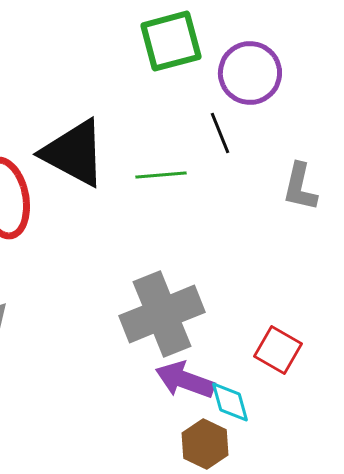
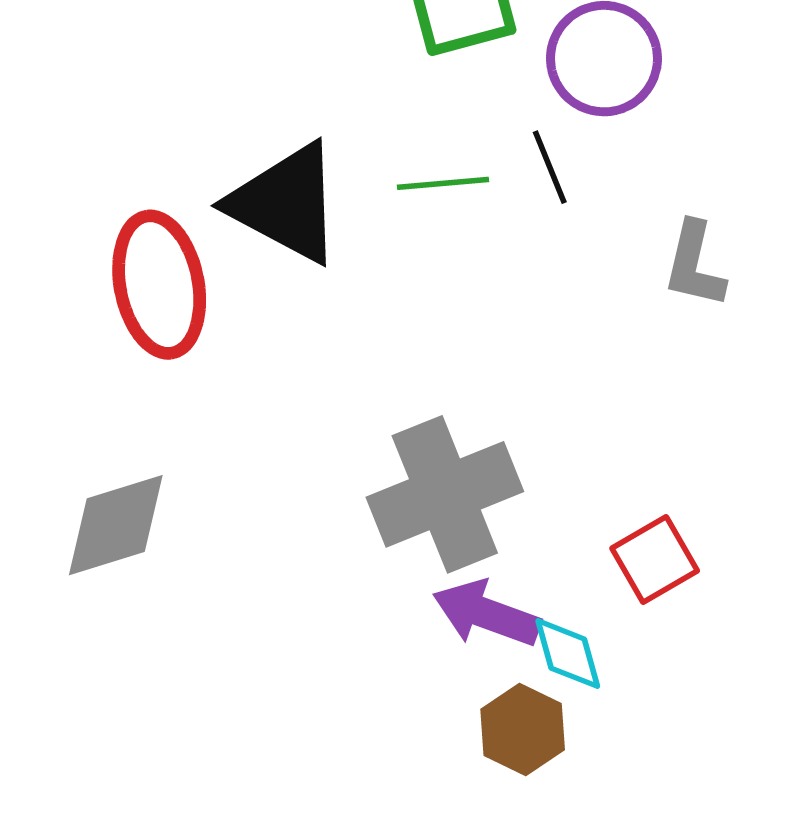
green line: (161, 175) -> (443, 183), moved
red square: (278, 350) -> (655, 559), turned 30

